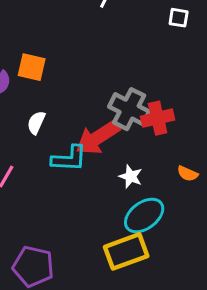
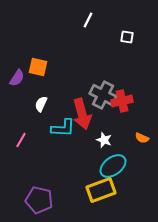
white square: (179, 18) -> (127, 37), moved
red arrow: (98, 138) -> (82, 114), turned -72

